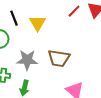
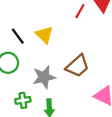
brown trapezoid: (59, 58) -> (78, 66), turned -35

